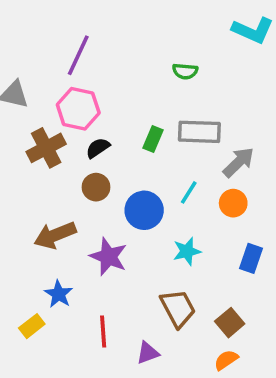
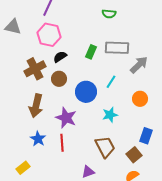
brown cross: (46, 148) -> (35, 69), moved
orange circle: (233, 203) -> (140, 99), moved
brown arrow: (55, 235) -> (36, 106), turned -55
blue rectangle: (251, 258) -> (146, 136), moved
yellow rectangle: (32, 326) -> (23, 168), moved
red line: (103, 331) -> (62, 143), moved

